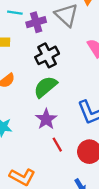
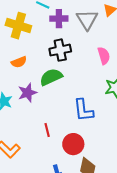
purple star: (46, 119) -> (27, 93), moved

